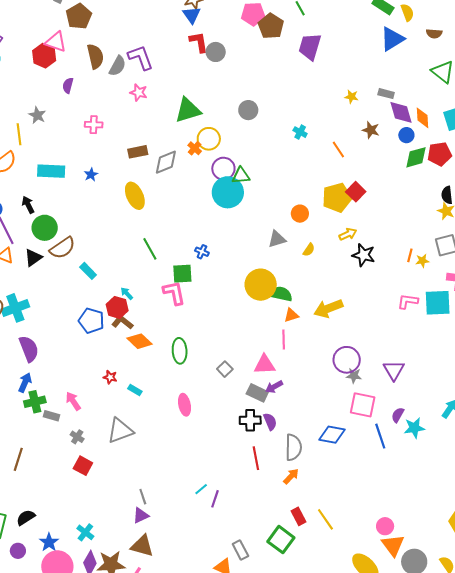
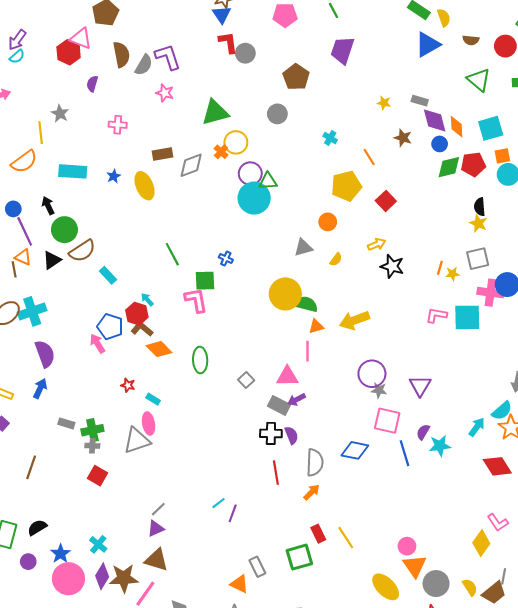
brown pentagon: (271, 26) -> (296, 77), moved
yellow ellipse: (135, 196) -> (145, 186), moved
yellow pentagon: (337, 198) -> (346, 186), moved
pink arrow: (73, 401) -> (97, 343), moved
green cross: (35, 402) -> (92, 430), moved
pink ellipse: (184, 405) -> (149, 424), moved
gray cross: (77, 437) -> (92, 446), turned -32
gray line: (143, 497) -> (158, 509), turned 63
green square: (281, 540) -> (299, 557), turned 36

